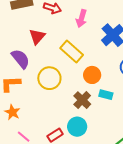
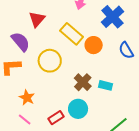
orange circle: (92, 75) -> (94, 45), moved
cyan rectangle: (106, 95) -> (106, 85), moved
orange star: (12, 112) -> (27, 98), moved

